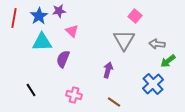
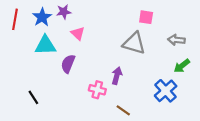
pink square: (135, 16) -> (146, 17), turned -32
gray triangle: (124, 40) -> (134, 43), turned -45
gray arrow: (157, 44) -> (176, 40), moved
pink cross: (74, 95) -> (97, 90), moved

